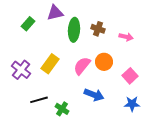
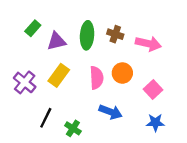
purple triangle: (55, 13) -> (56, 41), moved
pink arrow: (126, 37) -> (148, 44), size x1.5
pink semicircle: (82, 66) -> (96, 78), turned 138
black line: (39, 100) -> (46, 118), turned -48

